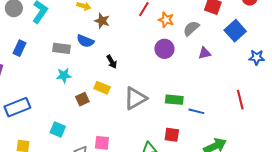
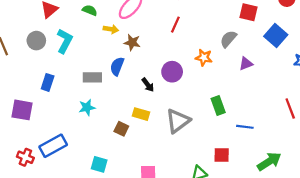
orange star: (166, 20) -> (204, 58), moved
blue semicircle: (85, 41) -> (117, 66), turned 96
purple circle: (164, 49) -> (172, 72), moved
cyan star: (64, 75) -> (87, 107), moved
brown square: (82, 99) -> (121, 129), turned -32
green rectangle: (174, 100) -> (218, 106), moved, turned 72

